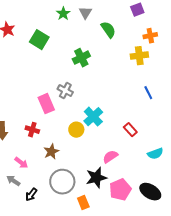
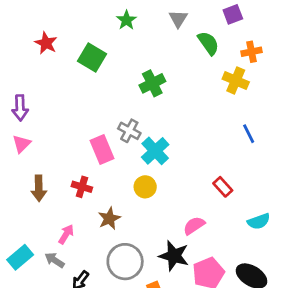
gray triangle: (85, 13) -> (178, 19), moved
green semicircle: (108, 30) -> (208, 43), moved
yellow cross: (139, 56) -> (236, 80), turned 30
cyan cross: (93, 117) -> (155, 151), moved
pink arrow: (21, 163) -> (66, 234), turned -96
black star: (96, 178) -> (174, 256), turned 30

